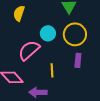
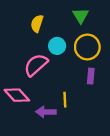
yellow semicircle: (19, 13) -> (37, 24), moved
yellow line: (52, 70) -> (65, 100), moved

